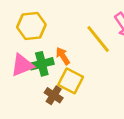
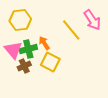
pink triangle: (22, 65) -> (13, 50), turned -48
brown cross: (54, 95) -> (24, 66), moved, turned 32

